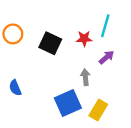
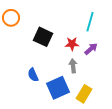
orange circle: (13, 34) -> (11, 18), moved
red star: (84, 39) -> (72, 44), moved
blue semicircle: (15, 88) -> (33, 75), moved

